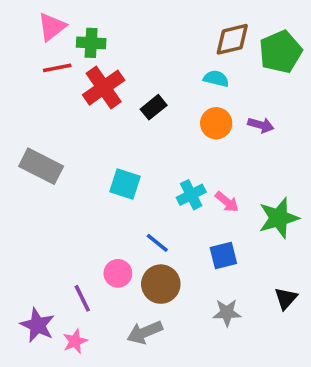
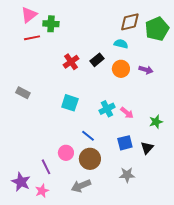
red cross: (104, 88) -> (71, 62), moved, size x0.7
black rectangle: (154, 107) -> (97, 60), moved
gray rectangle: (41, 166) -> (23, 93), size x0.6
green star: (279, 218) -> (156, 122), size x0.6
black triangle: (286, 298) -> (147, 148), moved

